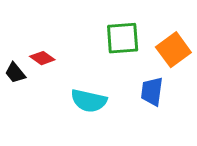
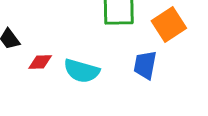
red diamond: (42, 58) -> (40, 62), moved, turned -40

